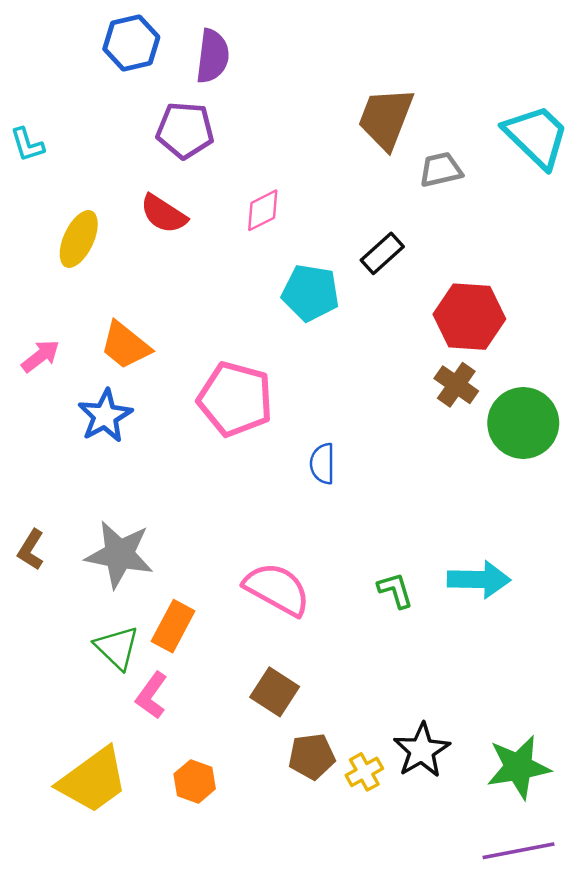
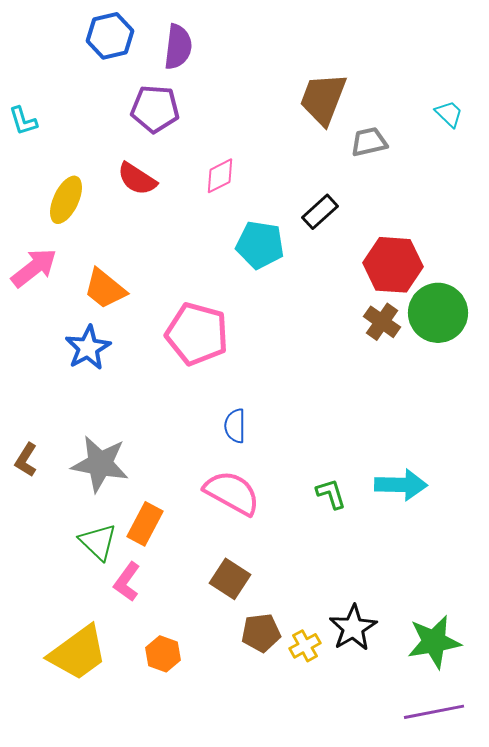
cyan trapezoid: (536, 136) -> (449, 114), size x0.5
pink arrow: (40, 356) -> (34, 268), moved, size x1.4
green circle: (523, 423) -> (438, 313), moved
blue semicircle: (322, 464) -> (235, 426), moved

